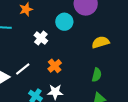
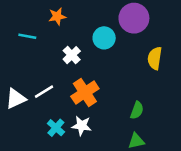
yellow semicircle: (101, 42) -> (155, 58), moved, turned -72
orange cross: (55, 66) -> (85, 92), size x1.5

